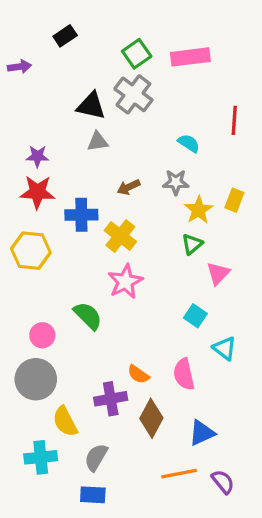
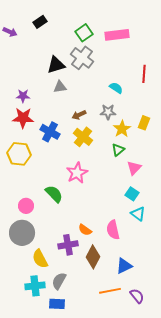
purple arrow: (20, 67) -> (10, 32), moved, turned 32
black triangle: (91, 106) -> (56, 65), turned -30
blue cross: (81, 215) -> (50, 132), turned 30
yellow cross: (120, 236) -> (83, 137), moved
cyan square: (195, 316) -> (132, 194), moved
cyan cross: (41, 457) -> (35, 286), moved

